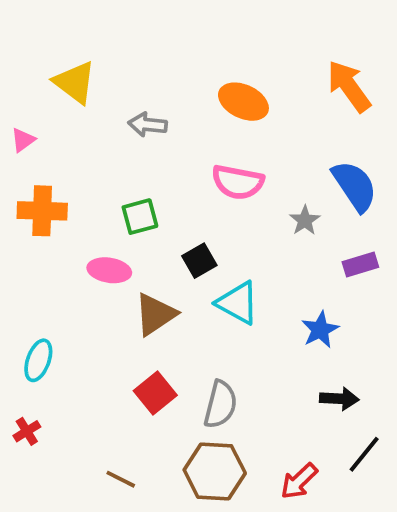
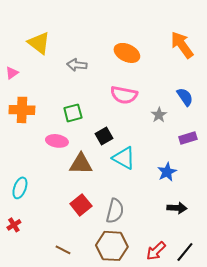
blue semicircle: (355, 186) -> (185, 97), size x0.7
brown triangle: (155, 314) -> (81, 164), turned 35
black line: (364, 454) -> (185, 252), moved

